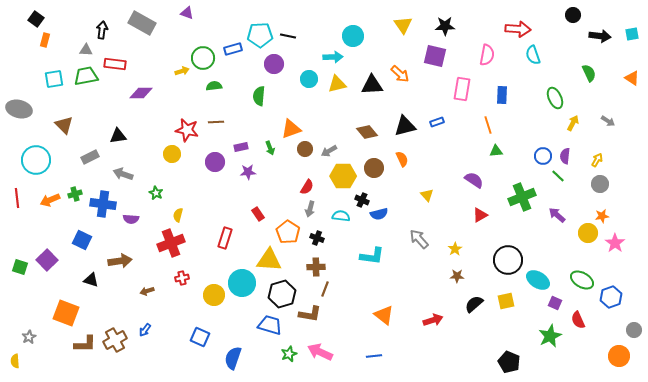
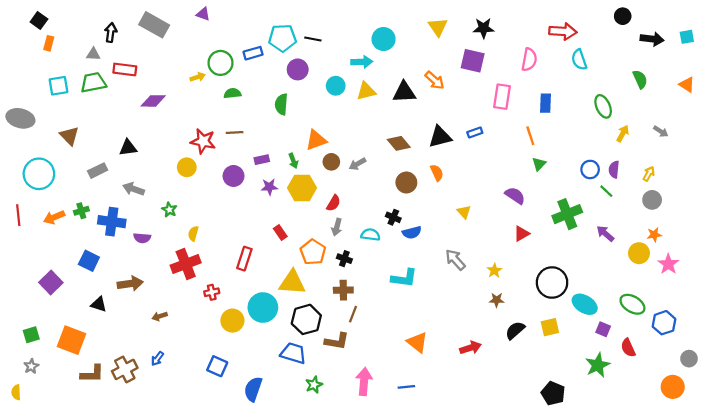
green triangle: (496, 151) -> (539, 164), turned -40
yellow hexagon: (343, 176) -> (302, 188), moved
green square: (20, 267) -> (31, 335), moved, turned -35
red cross: (182, 278) -> (212, 292), moved
pink arrow: (320, 352) -> (364, 381), moved, turned 70

